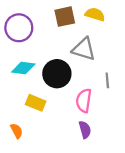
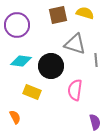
gray line: (107, 80) -> (96, 60), moved
purple semicircle: (85, 130) -> (95, 122), moved

